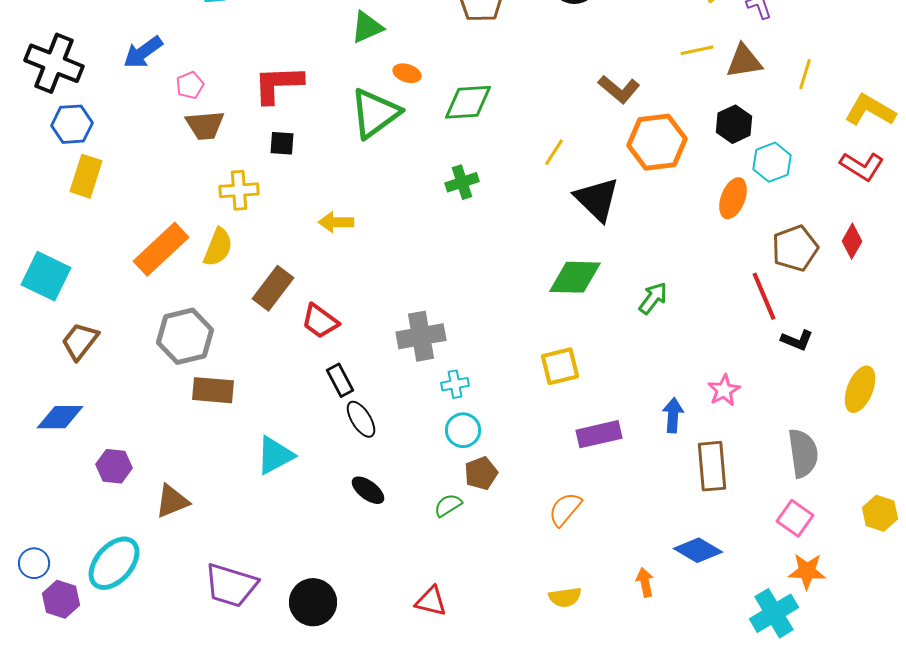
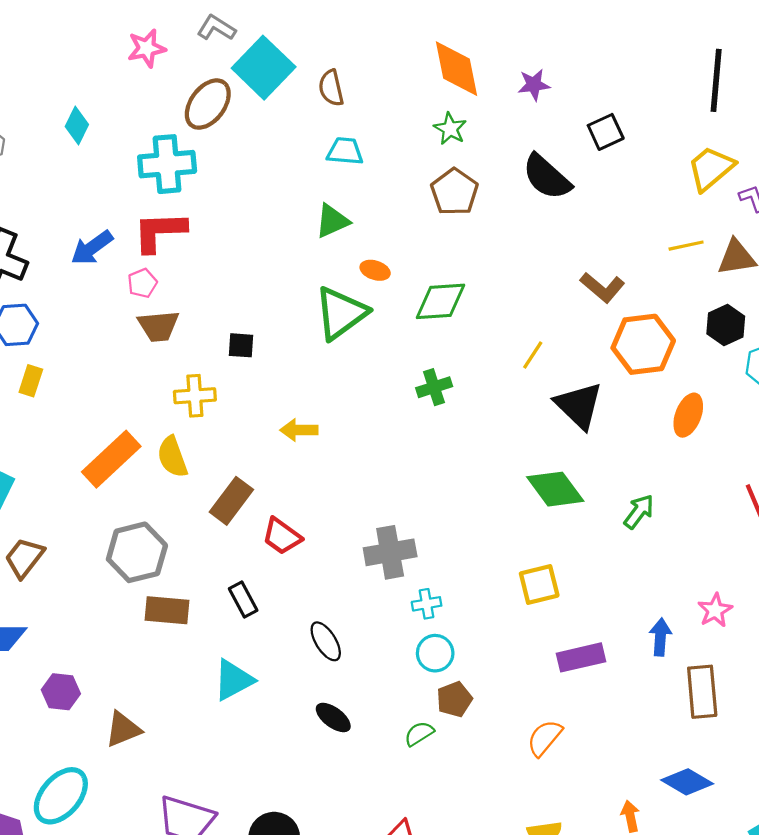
red L-shape: (278, 84) -> (159, 232), moved
yellow rectangle: (86, 176) -> (31, 381), size x0.7
orange ellipse: (733, 198) -> (688, 415), moved
yellow semicircle: (218, 247) -> (172, 457), turned 138
green diamond: (575, 277) -> (555, 489), turned 52
black rectangle: (340, 380) -> (243, 600), moved

